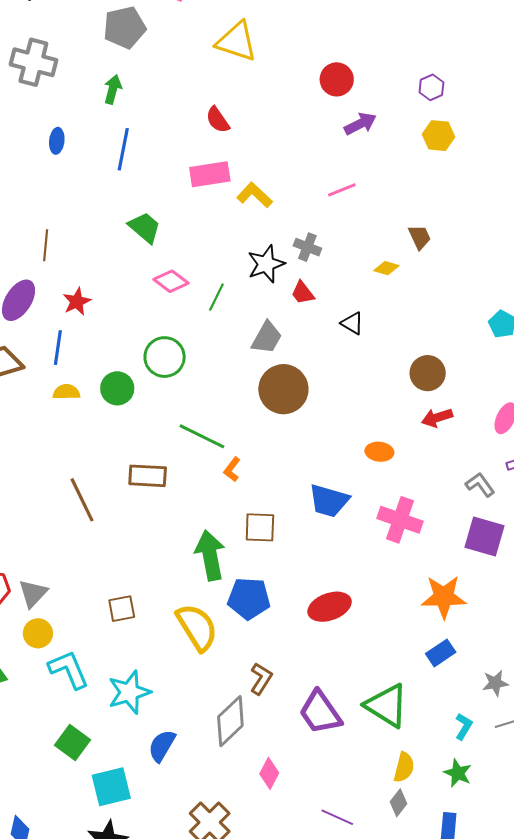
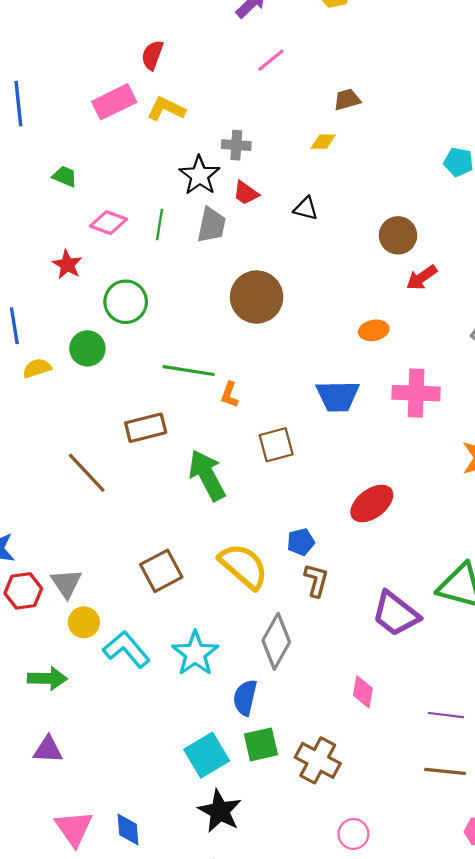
red semicircle: (218, 120) -> (152, 55), moved, turned 72
pink line: (342, 190) -> (271, 60), moved
green trapezoid: (145, 228) -> (65, 176), size x0.7
brown trapezoid: (420, 237) -> (347, 100), turned -64
red star: (77, 302) -> (67, 265), moved
gray trapezoid: (267, 338) -> (211, 225), moved
green arrow: (210, 555) -> (207, 475), moved
blue pentagon: (249, 599) -> (301, 542), moved, size x0.6
brown square: (122, 609) -> (161, 571), size x1.4
brown L-shape: (261, 679) -> (316, 580), moved
gray diamond: (230, 721) -> (276, 641), moved
green square: (73, 743) -> (261, 744), moved, turned -32

